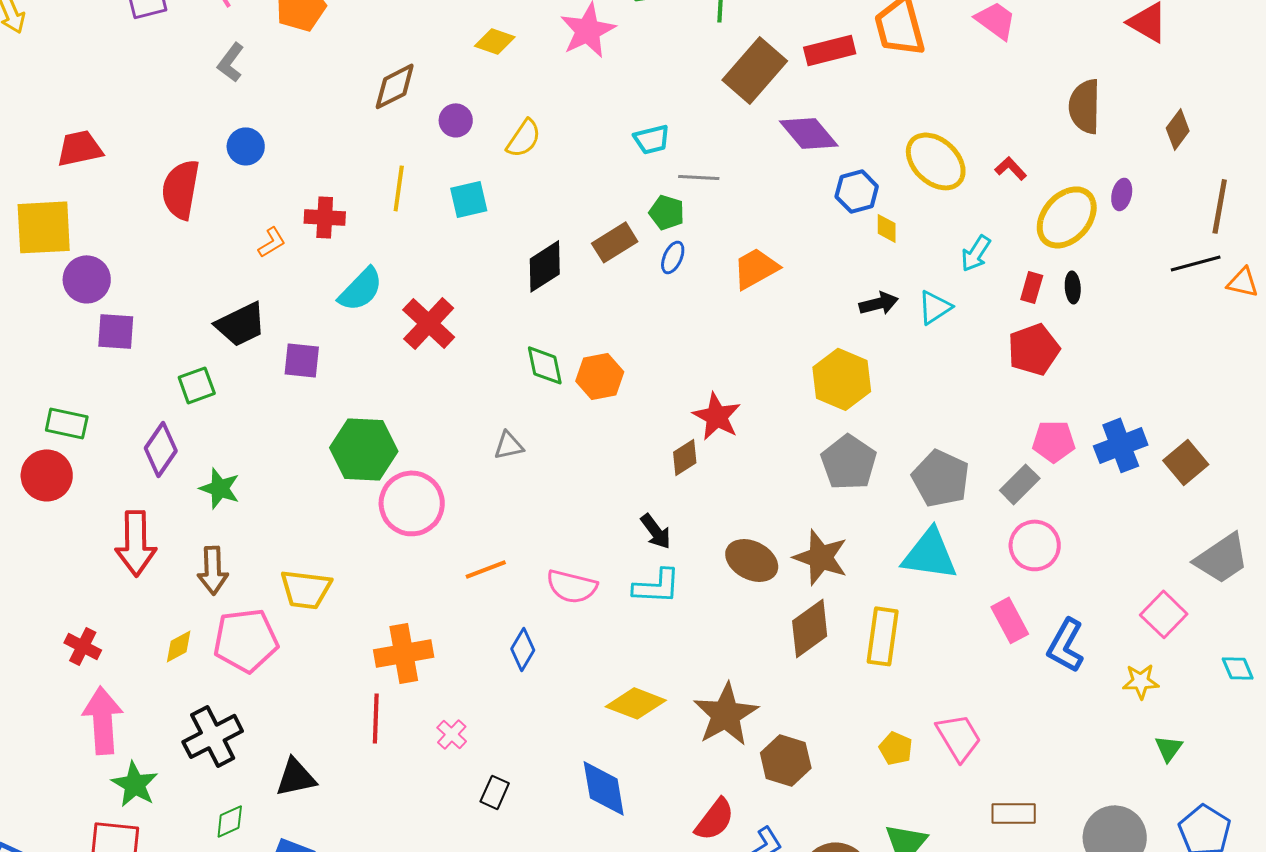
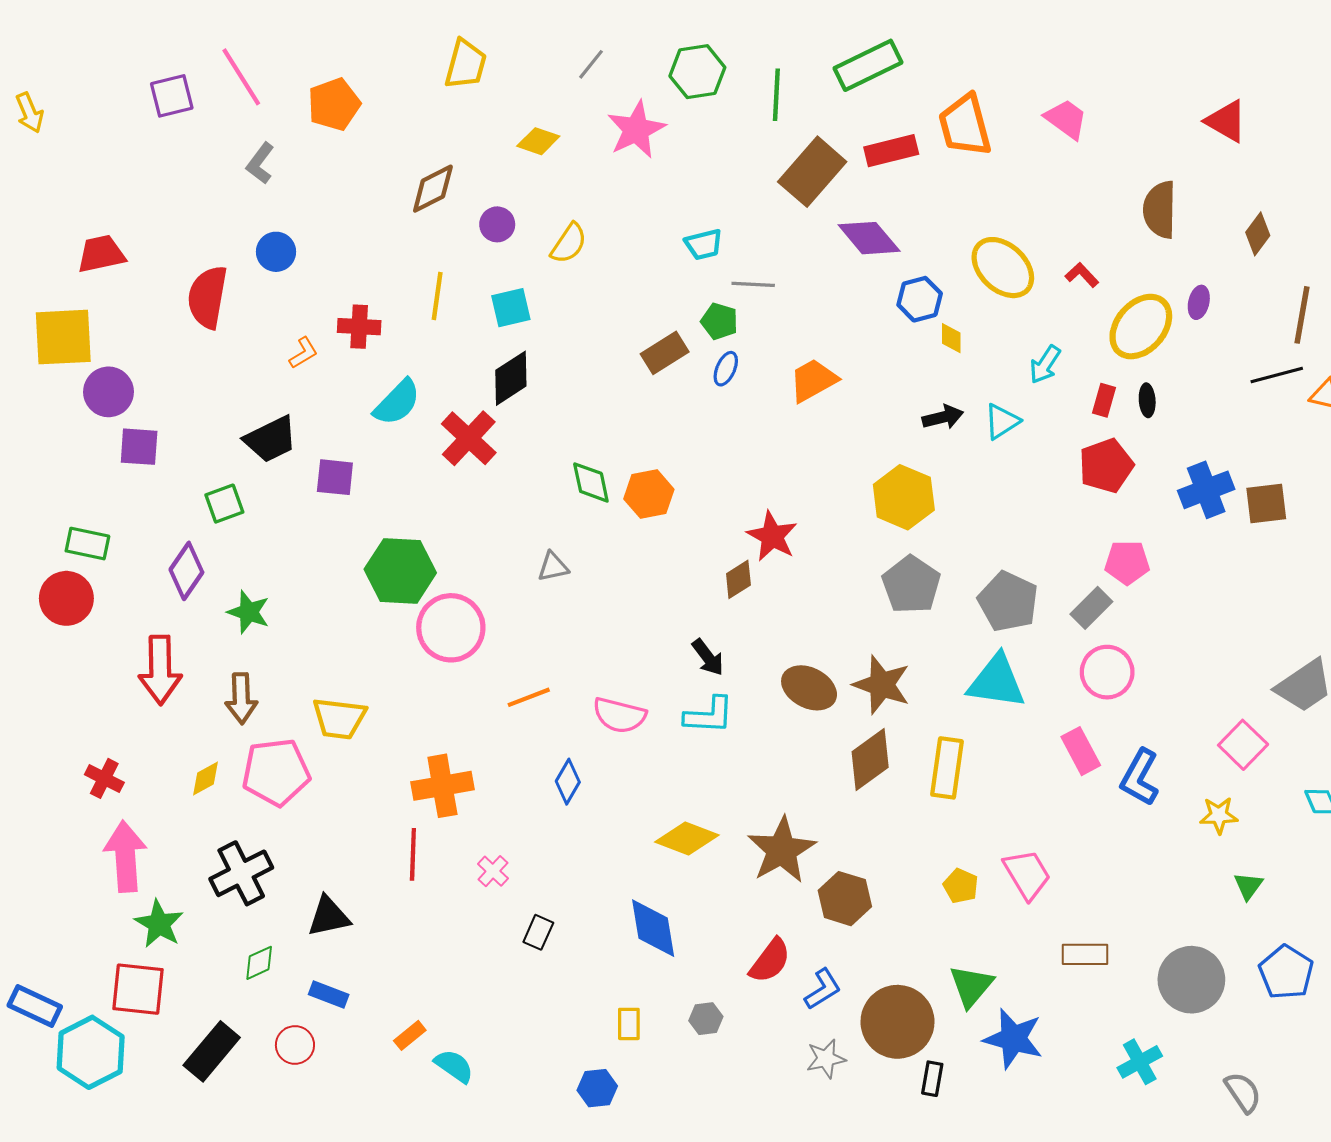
black diamond: (545, 266) -> (511, 378), moved
blue cross: (1121, 445) -> (1206, 490), moved
brown square: (1186, 462) -> (1266, 504), moved, turned 33

